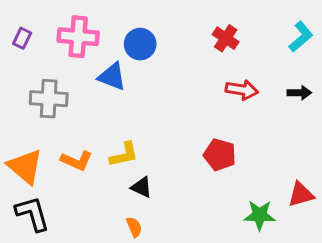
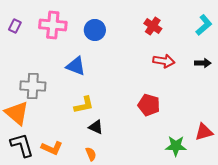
blue triangle: (112, 77) -> (76, 66), moved
gray cross: (49, 99) -> (33, 86), moved
orange L-shape: (77, 161) -> (52, 148), moved

